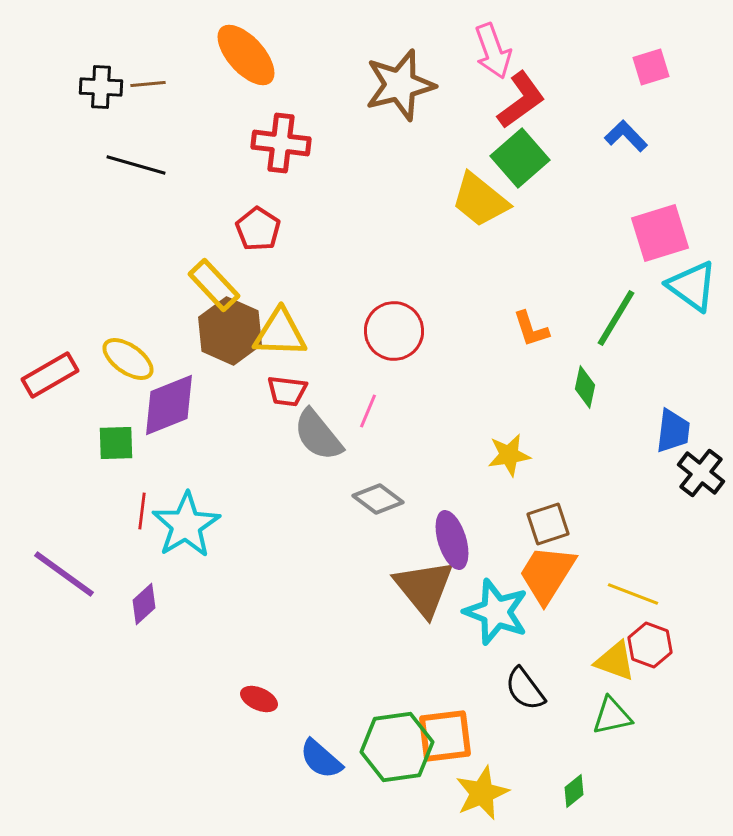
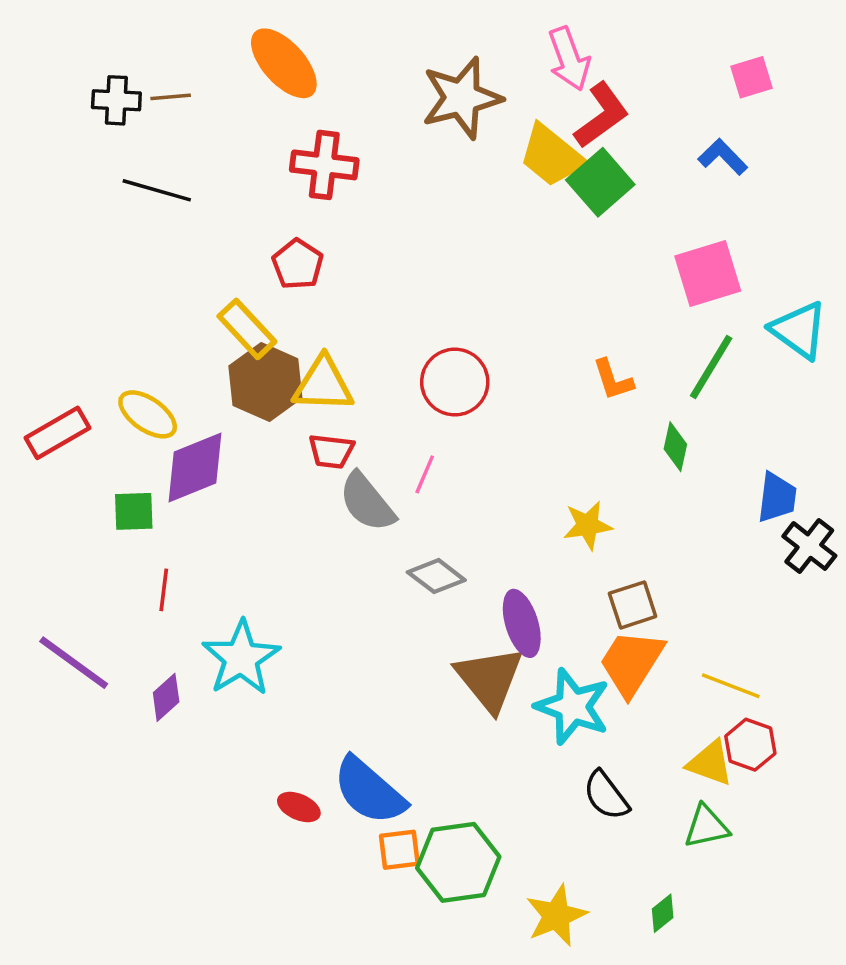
yellow trapezoid: (480, 200) -> (552, 156), moved
pink square: (660, 233) -> (708, 273), moved
cyan star: (186, 525) -> (241, 658), moved
orange square: (445, 736) -> (399, 850), moved, size x0.7
blue semicircle: (321, 759) -> (369, 791), moved, size x1.5

